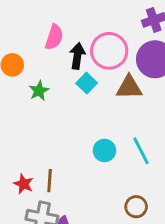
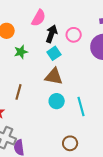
pink circle: (109, 51) -> (74, 35), size x0.6
brown triangle: (129, 87) -> (54, 77), moved
brown line: (50, 181) -> (18, 92), moved

